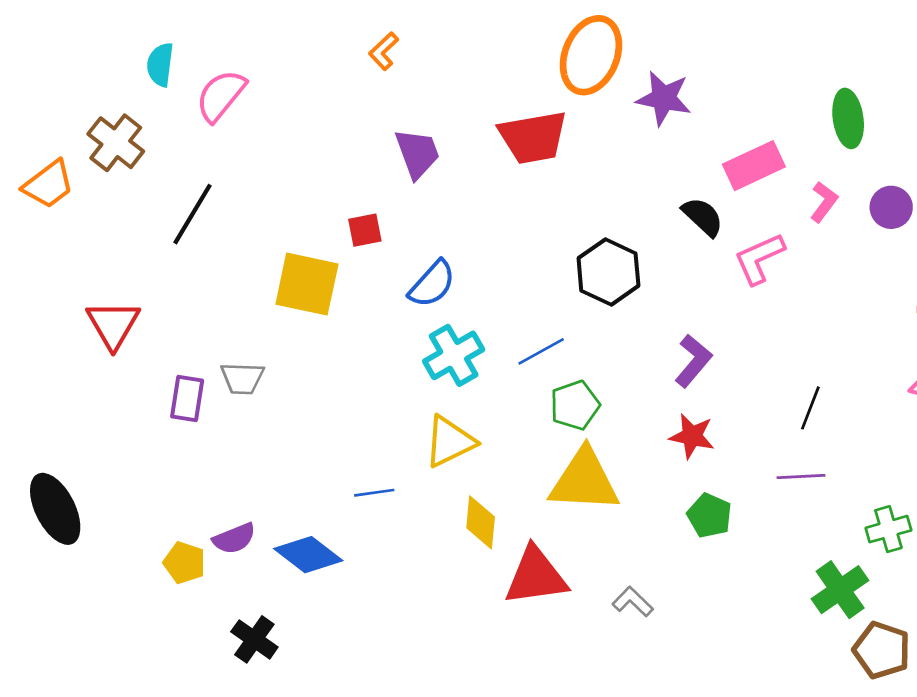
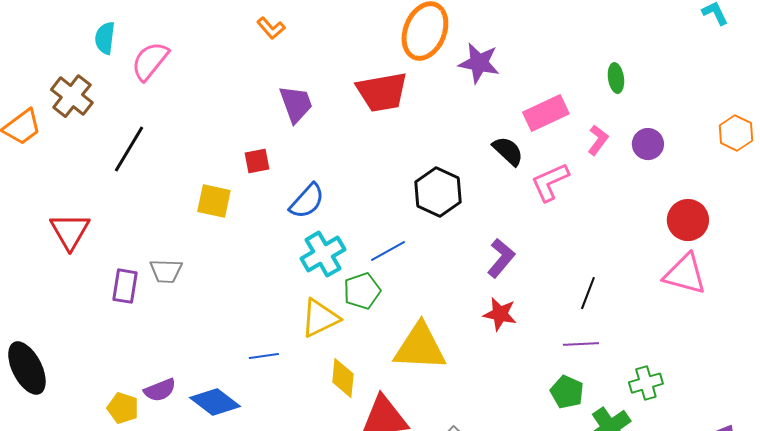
orange L-shape: (384, 51) -> (271, 28), turned -88
green ellipse: (848, 118) -> (616, 78), size x0.7
yellow square: (307, 284) -> (214, 201), size x0.7
green pentagon: (575, 405) -> (362, 291), moved
green pentagon: (709, 516) -> (567, 392), moved

